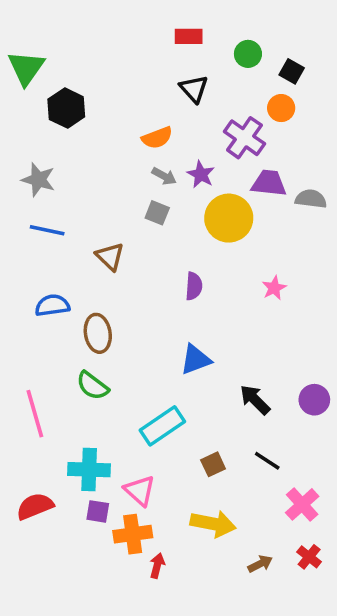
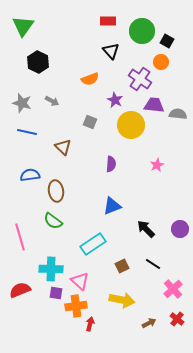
green circle: (248, 54) -> (142, 31), size x1.6
green triangle: (26, 68) -> (23, 26), moved
gray arrow: (164, 176) -> (52, 101), moved

